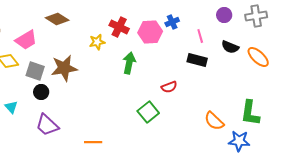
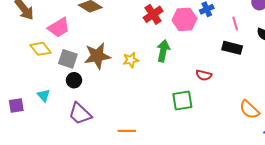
red cross: (119, 27) -> (153, 14), turned 30
yellow star: (97, 42) -> (131, 60), moved
red semicircle: (169, 87) -> (204, 75), turned 35
green square: (148, 112) -> (182, 100), turned 30

